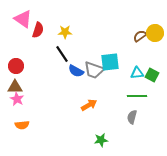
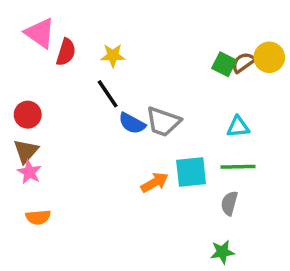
cyan square: (110, 62) -> (191, 172), moved
green square: (152, 75) -> (224, 64), moved
brown triangle: (15, 87) -> (26, 151), turned -49
green star: (101, 140) -> (222, 252), moved

